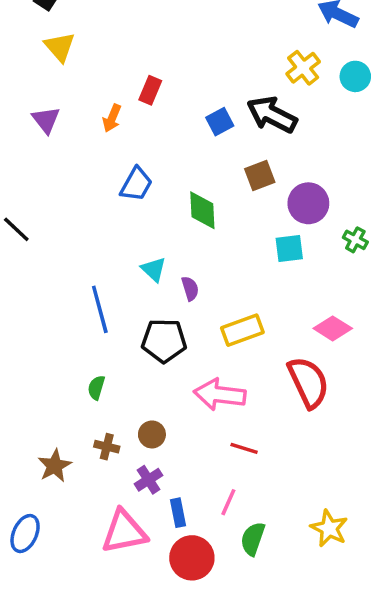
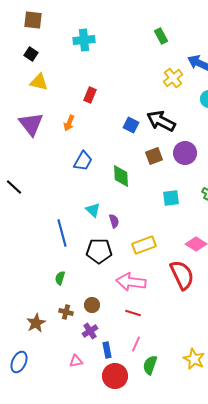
yellow triangle: (60, 47) -> (39, 82), turned -36
yellow cross: (303, 68) -> (173, 78), moved
red rectangle: (150, 90) -> (90, 95), moved
purple triangle: (46, 120) -> (31, 124), size x1.5
blue square: (220, 122) -> (131, 125), turned -35
purple circle: (308, 203) -> (185, 153), moved
red line: (244, 448) -> (133, 313), moved
pink triangle: (124, 532) -> (76, 361), size x0.5

